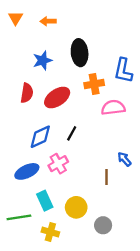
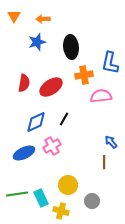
blue star: (43, 60) -> (37, 42), moved
brown line: (106, 177) -> (104, 162), moved
cyan rectangle: (45, 201) -> (41, 198), moved
yellow cross: (50, 232) -> (61, 211), moved

